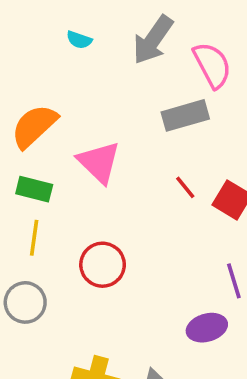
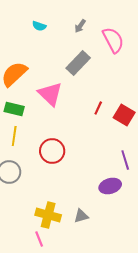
gray arrow: (153, 40) -> (80, 26), size x0.5
gray rectangle: (185, 115) -> (78, 63), moved, turned -30
red line: (185, 187) -> (98, 108), turned 64

